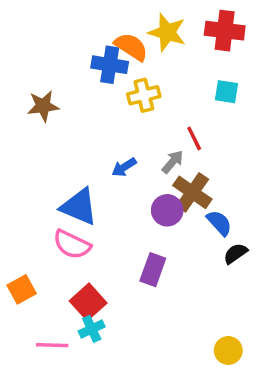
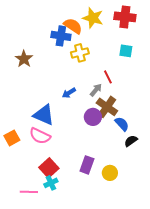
brown star: (43, 106) -> (24, 59), turned -30
purple rectangle: (153, 270) -> (87, 165), moved
orange square: (22, 289) -> (12, 138), moved
yellow circle: (228, 351) -> (110, 173), moved

